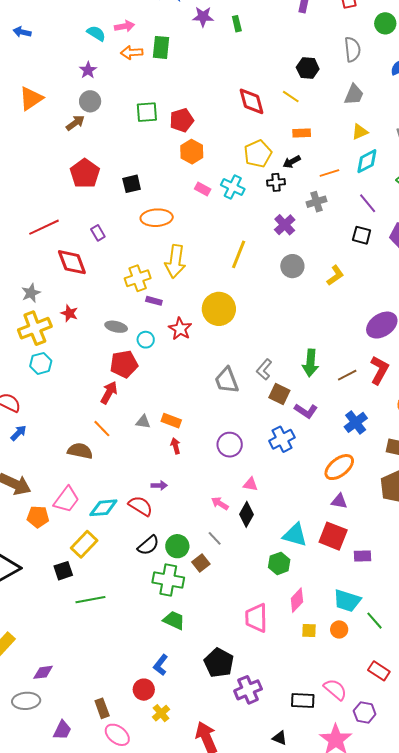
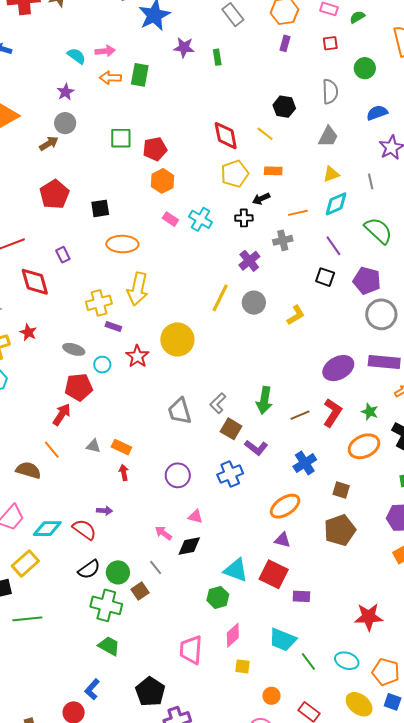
yellow pentagon: (258, 154) -> (235, 174), moved
yellow line: (239, 254) -> (220, 298), moved
black diamond: (247, 514) -> (189, 546), turned 45
orange circle: (339, 629) -> (271, 696), moved

